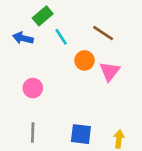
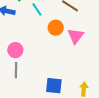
gray line: (33, 133) -> (16, 70), moved

